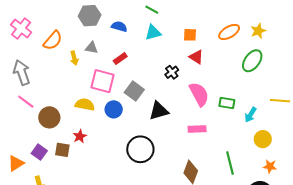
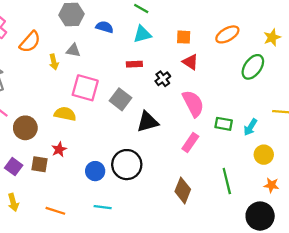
yellow star: (258, 31) -> (272, 37), moved
red rectangle: (120, 59) -> (134, 64), moved, turned 32
green rectangle: (227, 103) -> (224, 124), moved
blue circle: (114, 109) -> (95, 171), moved
pink rectangle: (197, 129) -> (190, 143), turned -54

